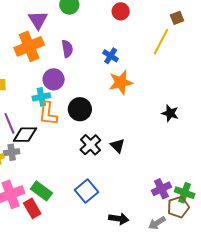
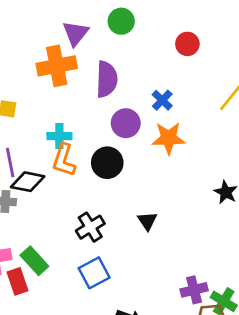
purple semicircle: (67, 49) -> (107, 79), size x1.5
purple circle: (54, 79) -> (126, 123), moved
black cross: (90, 145) -> (90, 227), moved

